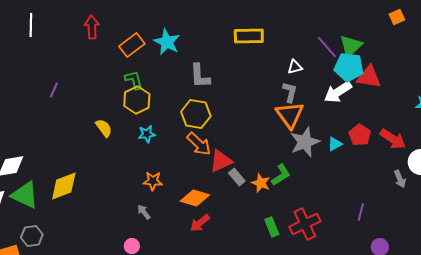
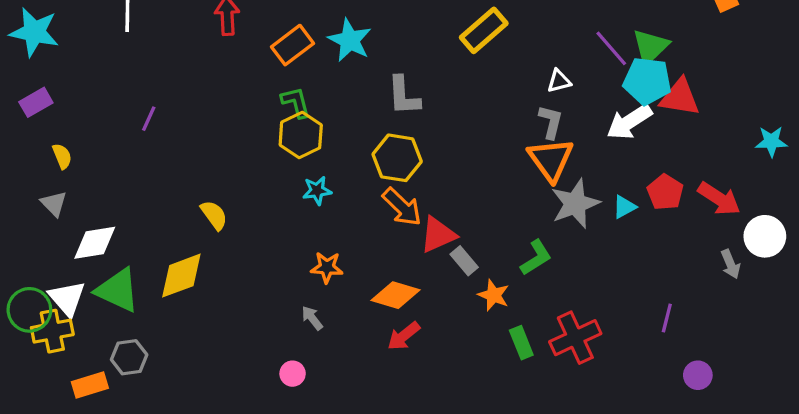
yellow rectangle: (249, 36) -> (484, 30), turned -40
purple line: (54, 90) -> (149, 119), moved
yellow semicircle: (104, 128) -> (214, 215), moved
orange star: (261, 183) -> (494, 295), moved

